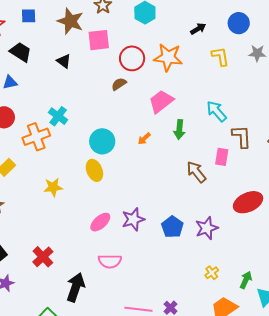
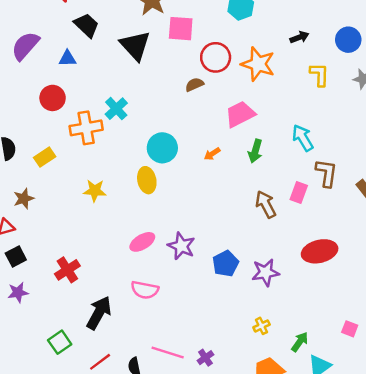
black triangle: (64, 61) -> (135, 46), size x1.8
purple star: (133, 219) -> (181, 246), turned 30

